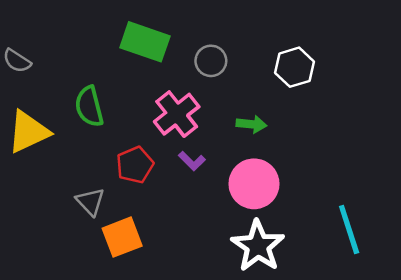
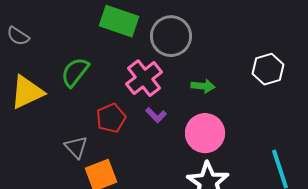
gray circle: (211, 61) -> (171, 36), size x1.6
white hexagon: (295, 67) -> (268, 69), moved
green semicircle: (89, 106) -> (75, 72), turned 52

